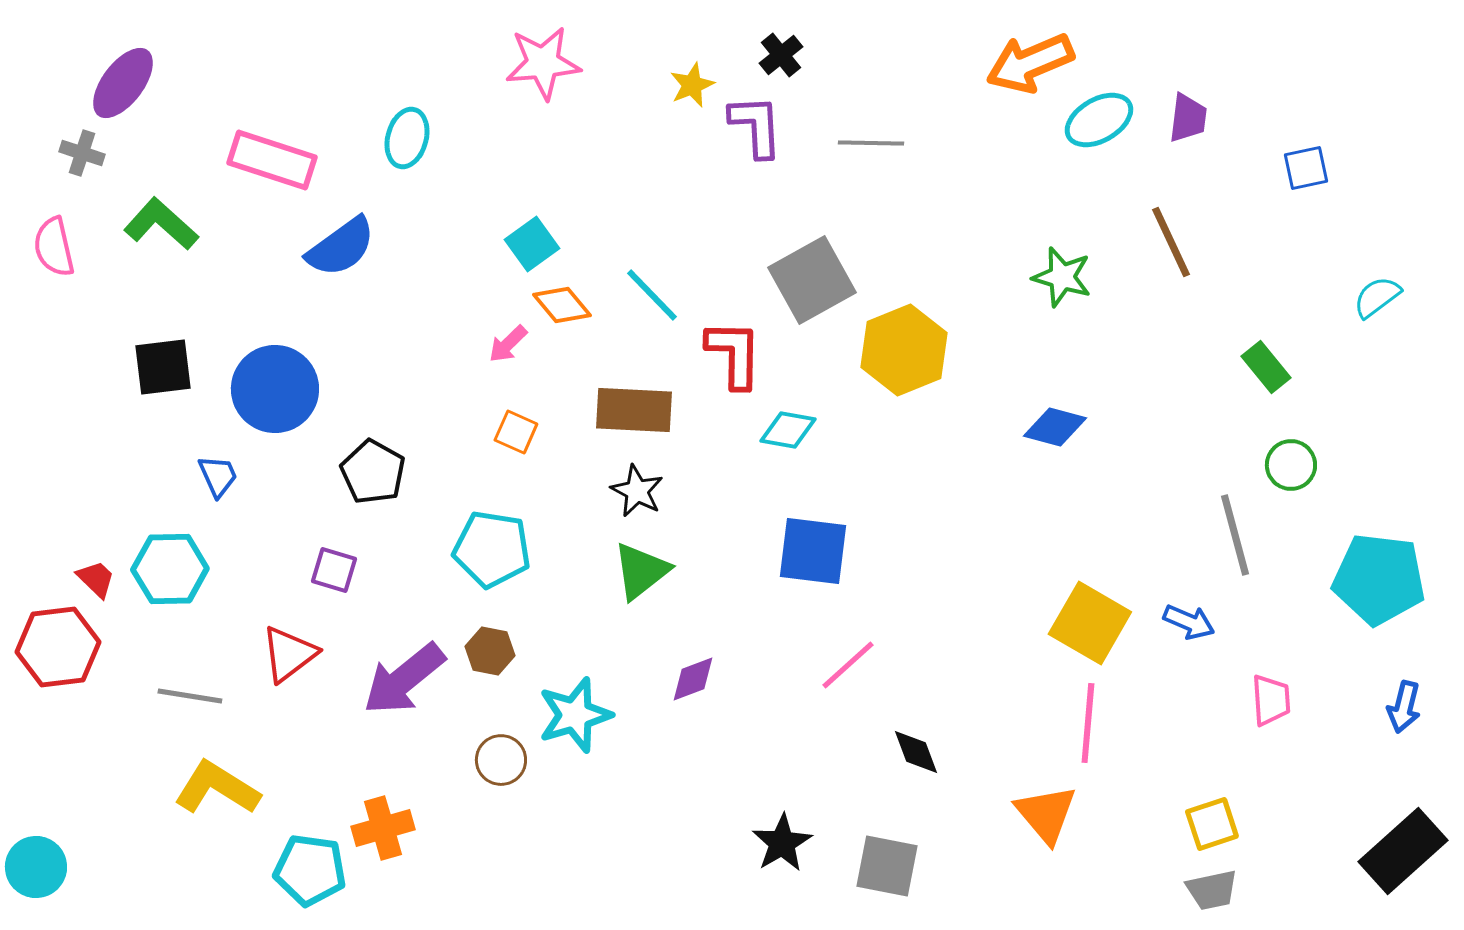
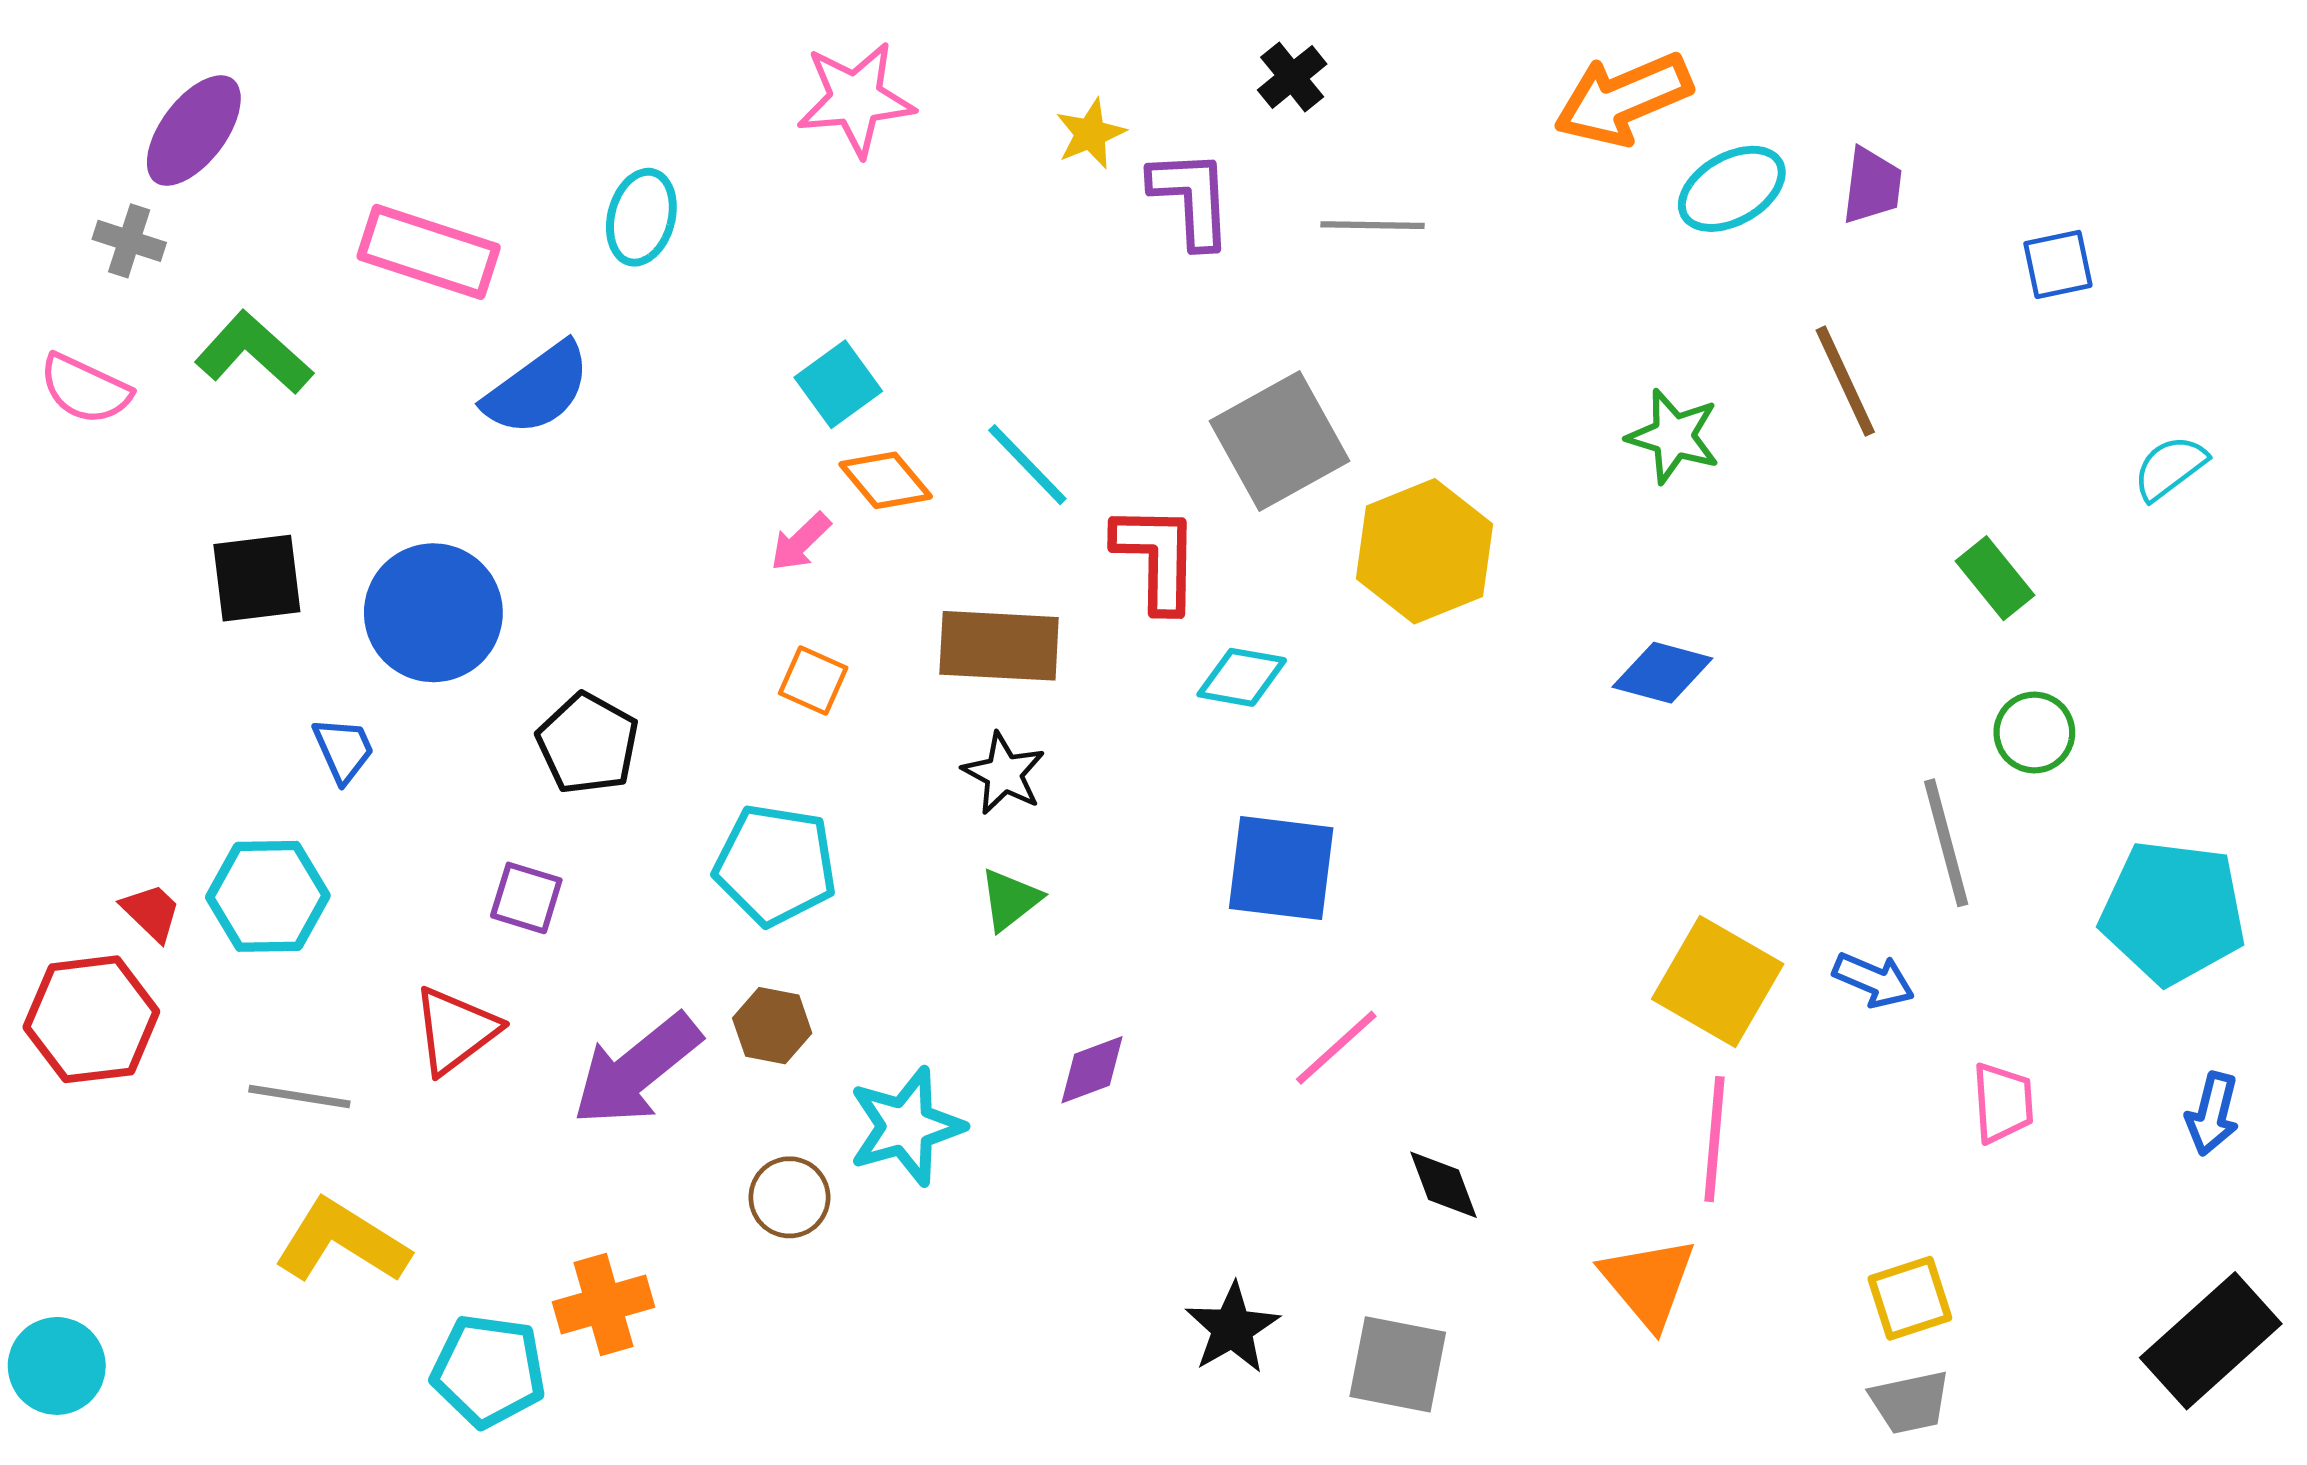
black cross: (781, 55) -> (1292, 77), moved
pink semicircle: (54, 247) -> (85, 389), turned -52
green triangle: (641, 571) -> (1010, 900), size x0.7

